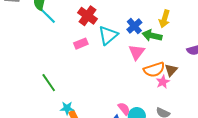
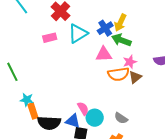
yellow arrow: (165, 19) -> (120, 23), moved
pink triangle: (137, 52) -> (104, 54), turned 42
pink star: (163, 82) -> (130, 62), moved

